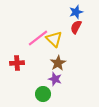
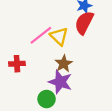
red semicircle: (76, 27) -> (84, 23), size x1.5
purple star: (55, 79) -> (60, 82), size x1.5

